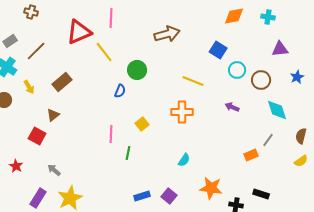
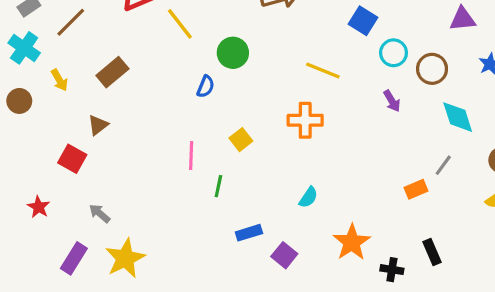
purple arrow: (232, 107) -> (392, 101), moved, turned -144
orange star: (211, 188) -> (352, 242), turned 30
black rectangle: (261, 194) -> (432, 252), turned 49
blue rectangle: (142, 196) -> (249, 233), moved

